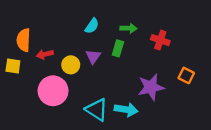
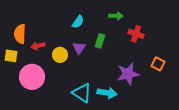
green arrow: (128, 28) -> (116, 16), moved
pink circle: (53, 91) -> (32, 77), moved

